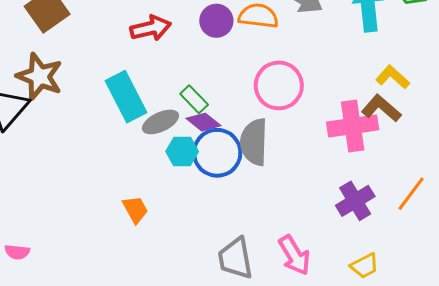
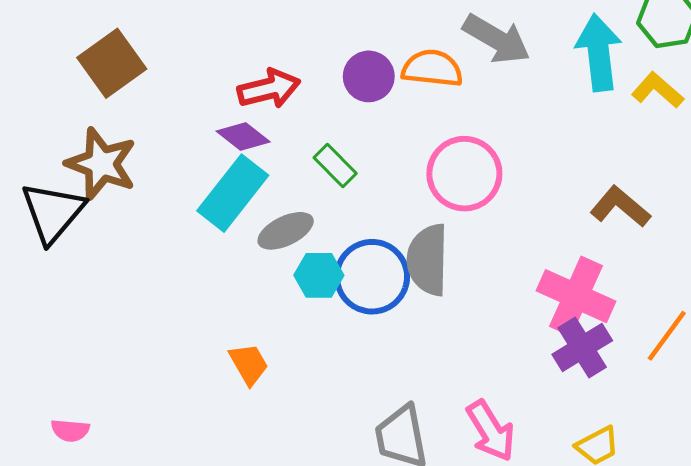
yellow L-shape: (393, 77) -> (658, 90), moved
cyan rectangle: (126, 97) -> (233, 193), turned 66
green rectangle: (194, 99) -> (335, 166), moved
purple diamond: (204, 122) -> (243, 137), moved
pink cross: (353, 126) -> (576, 296), moved, turned 33

